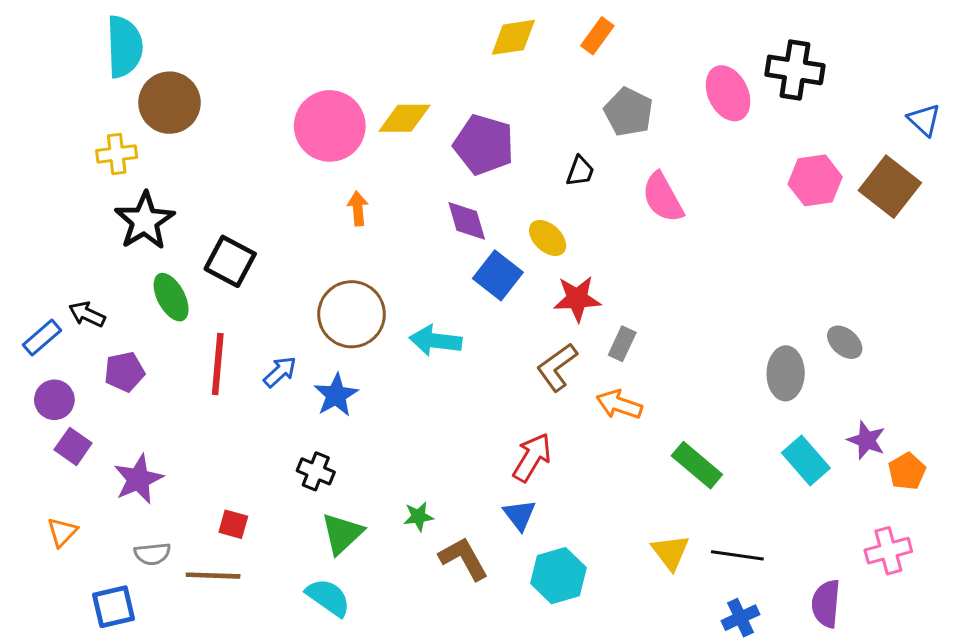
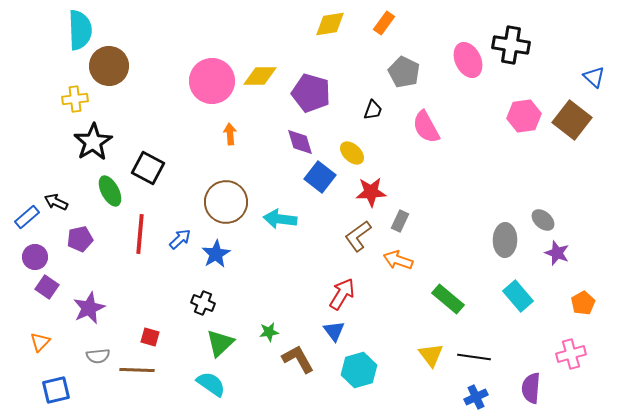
purple star: (867, 440) -> (557, 253), moved
blue square: (113, 607) -> (56, 390), moved

